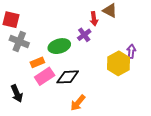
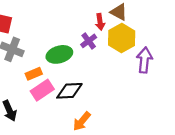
purple arrow: (131, 51) -> (144, 60), size x1.5
yellow hexagon: (118, 63) -> (122, 38), moved

